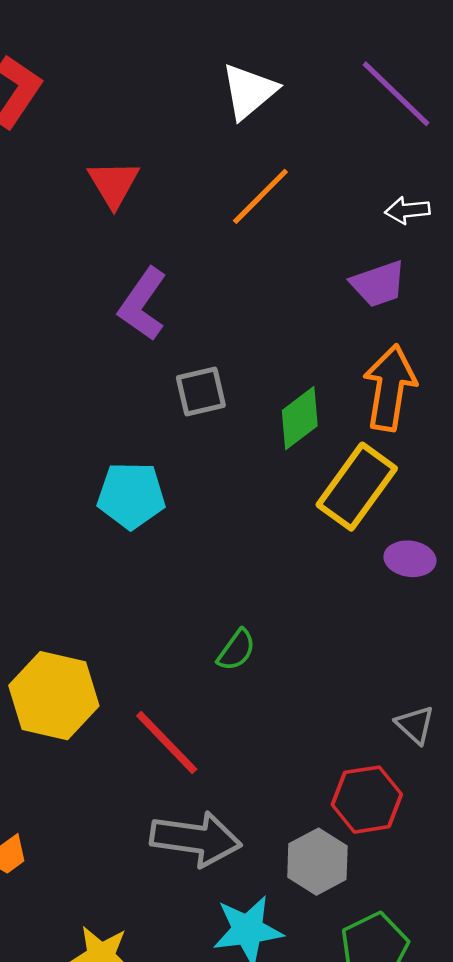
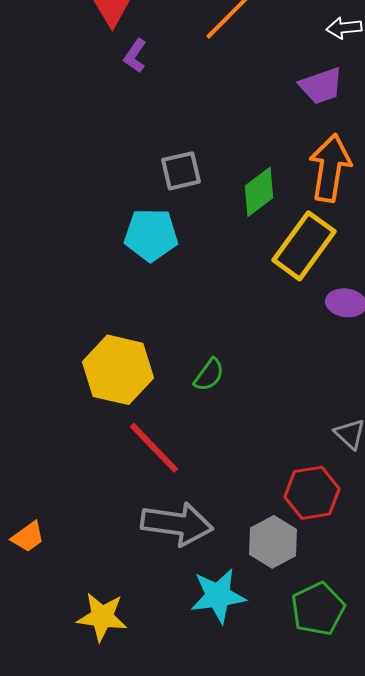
purple L-shape: (143, 304) -> (135, 56), moved, size x0.6
cyan pentagon: (131, 495) -> (151, 235), moved
yellow hexagon: (54, 696) -> (118, 370), moved

